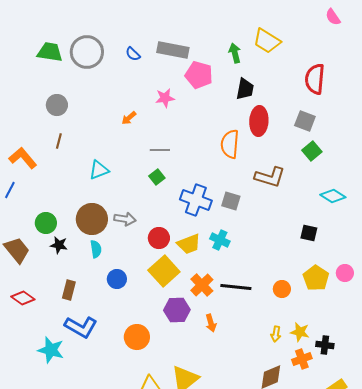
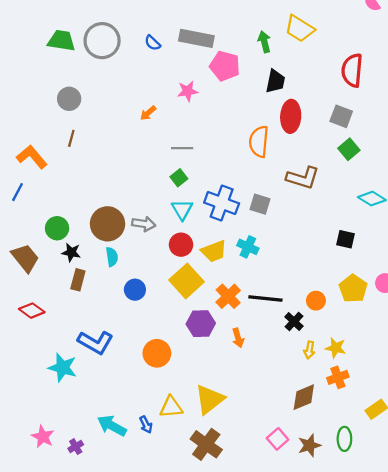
cyan triangle: (99, 170) -> (182, 210), moved, turned -40
brown rectangle: (69, 290) -> (78, 280), moved
black cross: (325, 345) -> (294, 321), moved, turned 36

